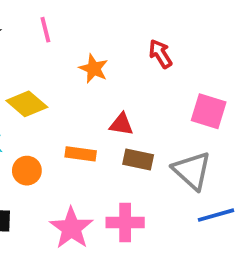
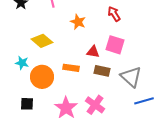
pink square: (209, 111) -> (115, 45), moved
orange circle: (27, 171) -> (42, 77), size x1.5
pink cross: (125, 223) -> (95, 105), turned 36

